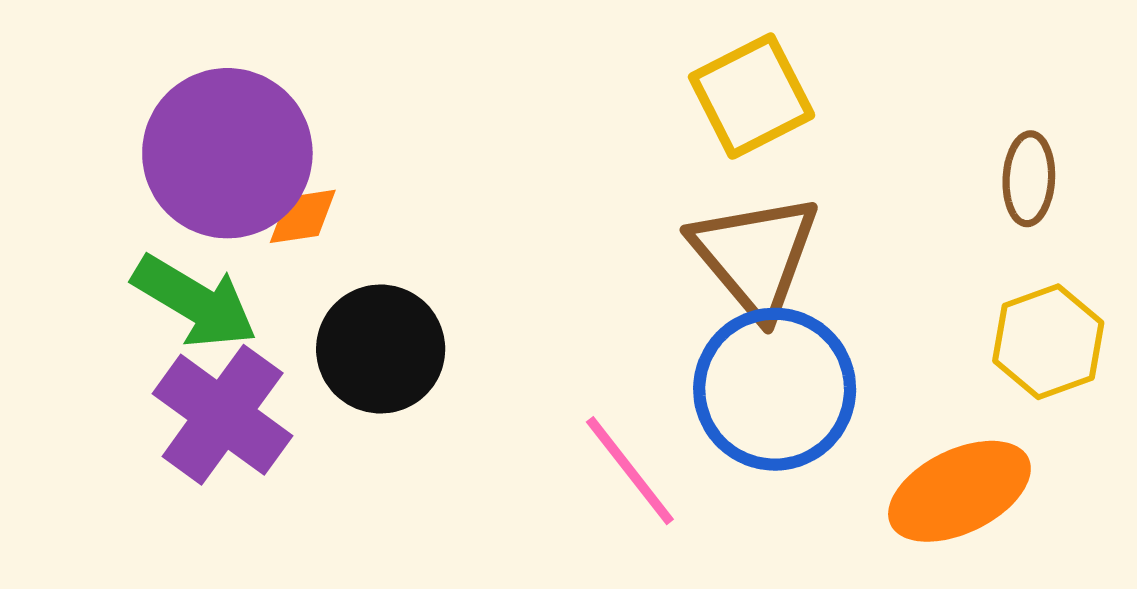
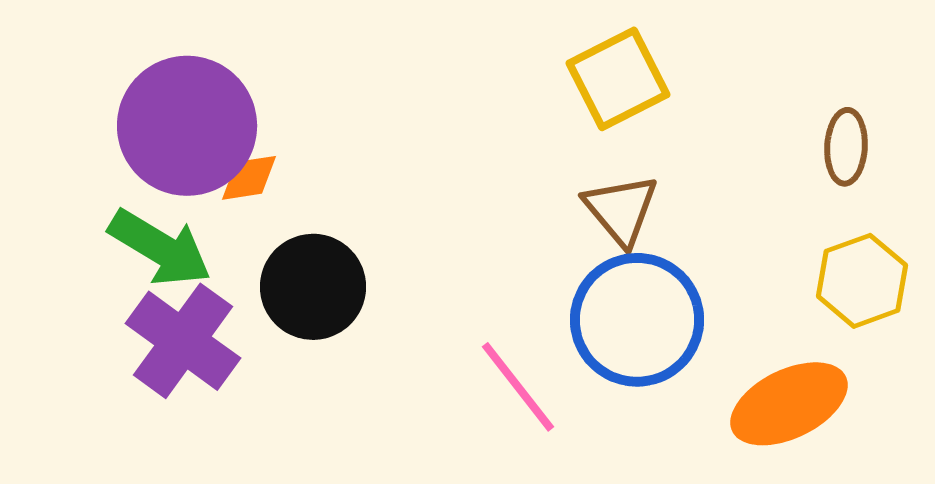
brown triangle: (755, 255) -> (621, 210), size x0.7

